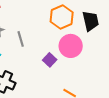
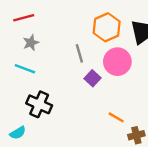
gray line: (21, 39) -> (79, 53), moved

